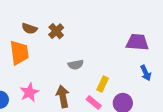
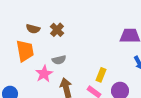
gray semicircle: (76, 65) -> (59, 60), moved
pink star: (29, 92) -> (44, 74), moved

